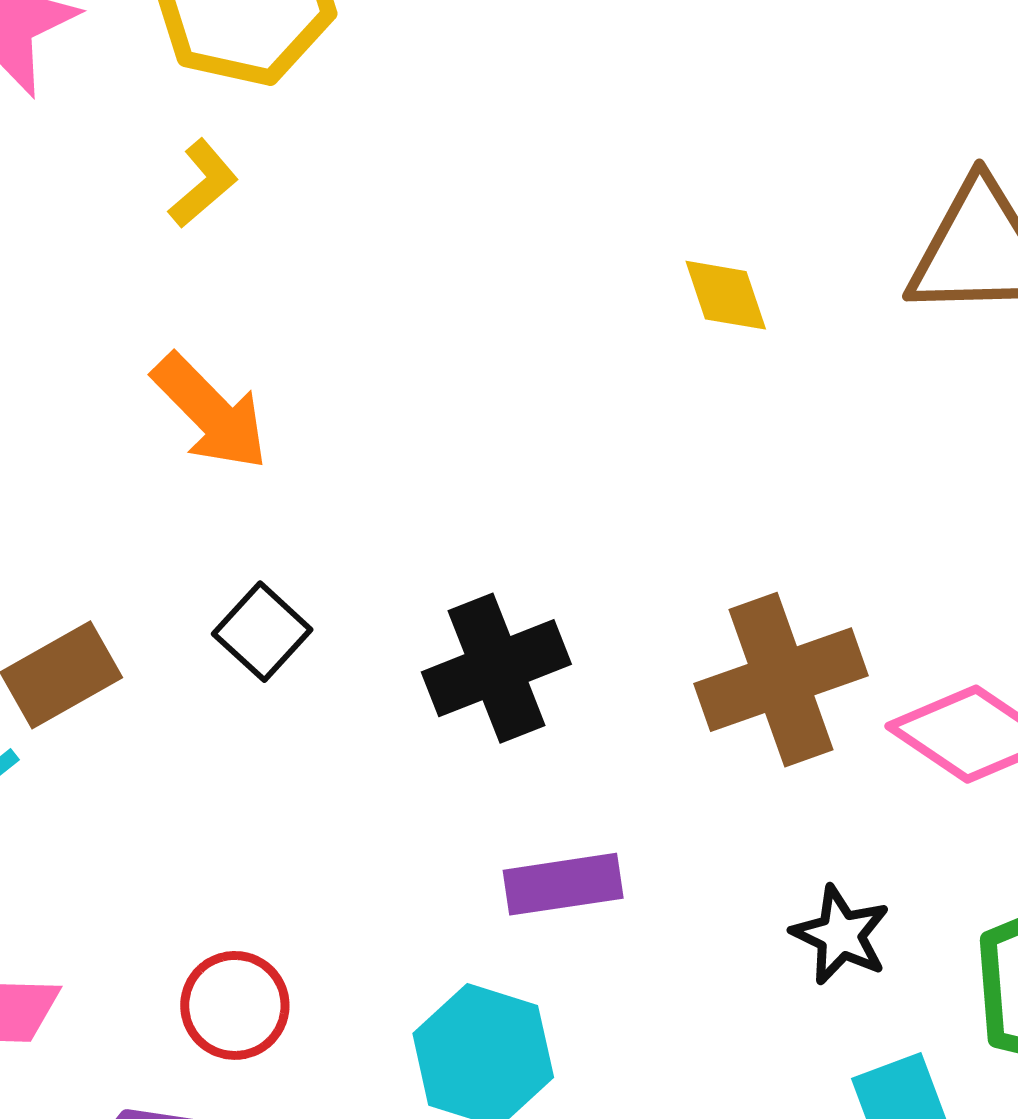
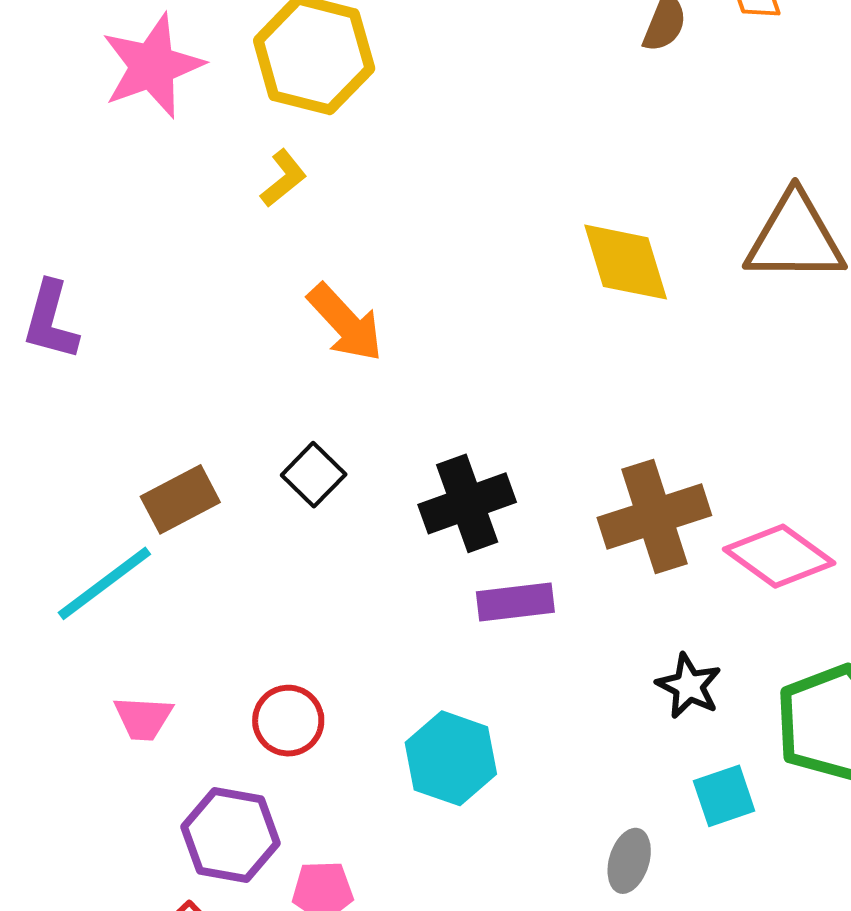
yellow diamond: (726, 295) -> (626, 262), size x1.6
orange arrow: (210, 412) -> (345, 323), moved
purple rectangle: (563, 884) -> (515, 602), moved

